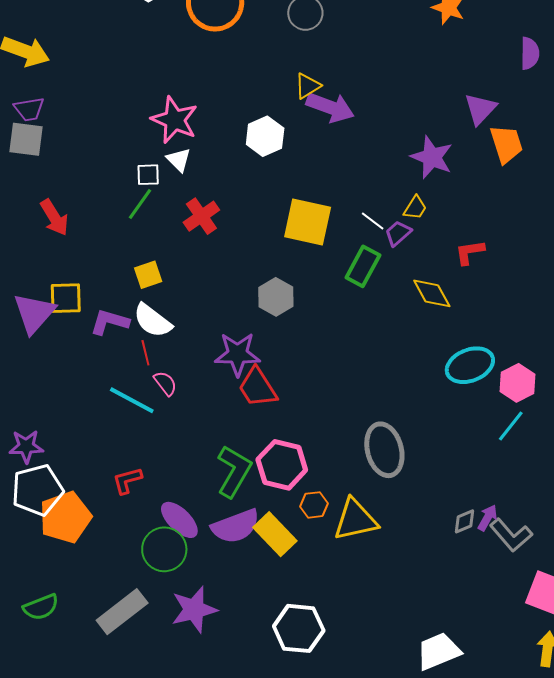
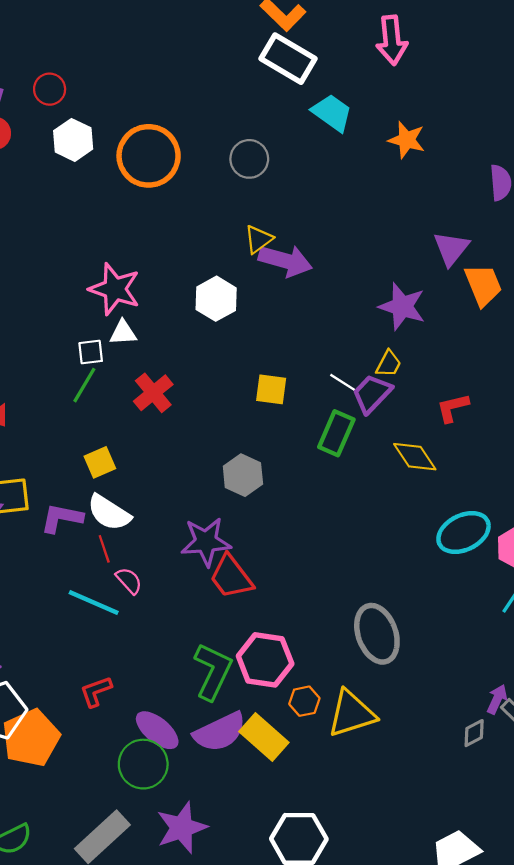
white triangle: (179, 160) -> (123, 333), turned -44
yellow square: (308, 222) -> (271, 389), size x0.6
purple trapezoid: (398, 233) -> (372, 394), size x1.4
gray diamond: (465, 521) -> (474, 733), moved

